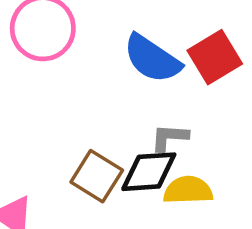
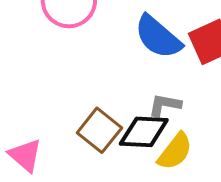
yellow semicircle: (188, 190) -> (175, 151), turned 123

